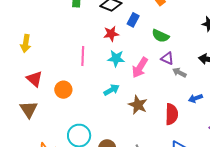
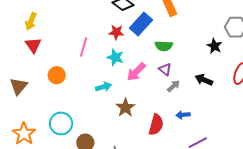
blue rectangle: (133, 20) -> (141, 24), size x1.6
green semicircle: (160, 36) -> (164, 46), turned -36
gray arrow: (179, 72) -> (173, 86), turned 96
red triangle: (34, 79) -> (33, 45), moved

